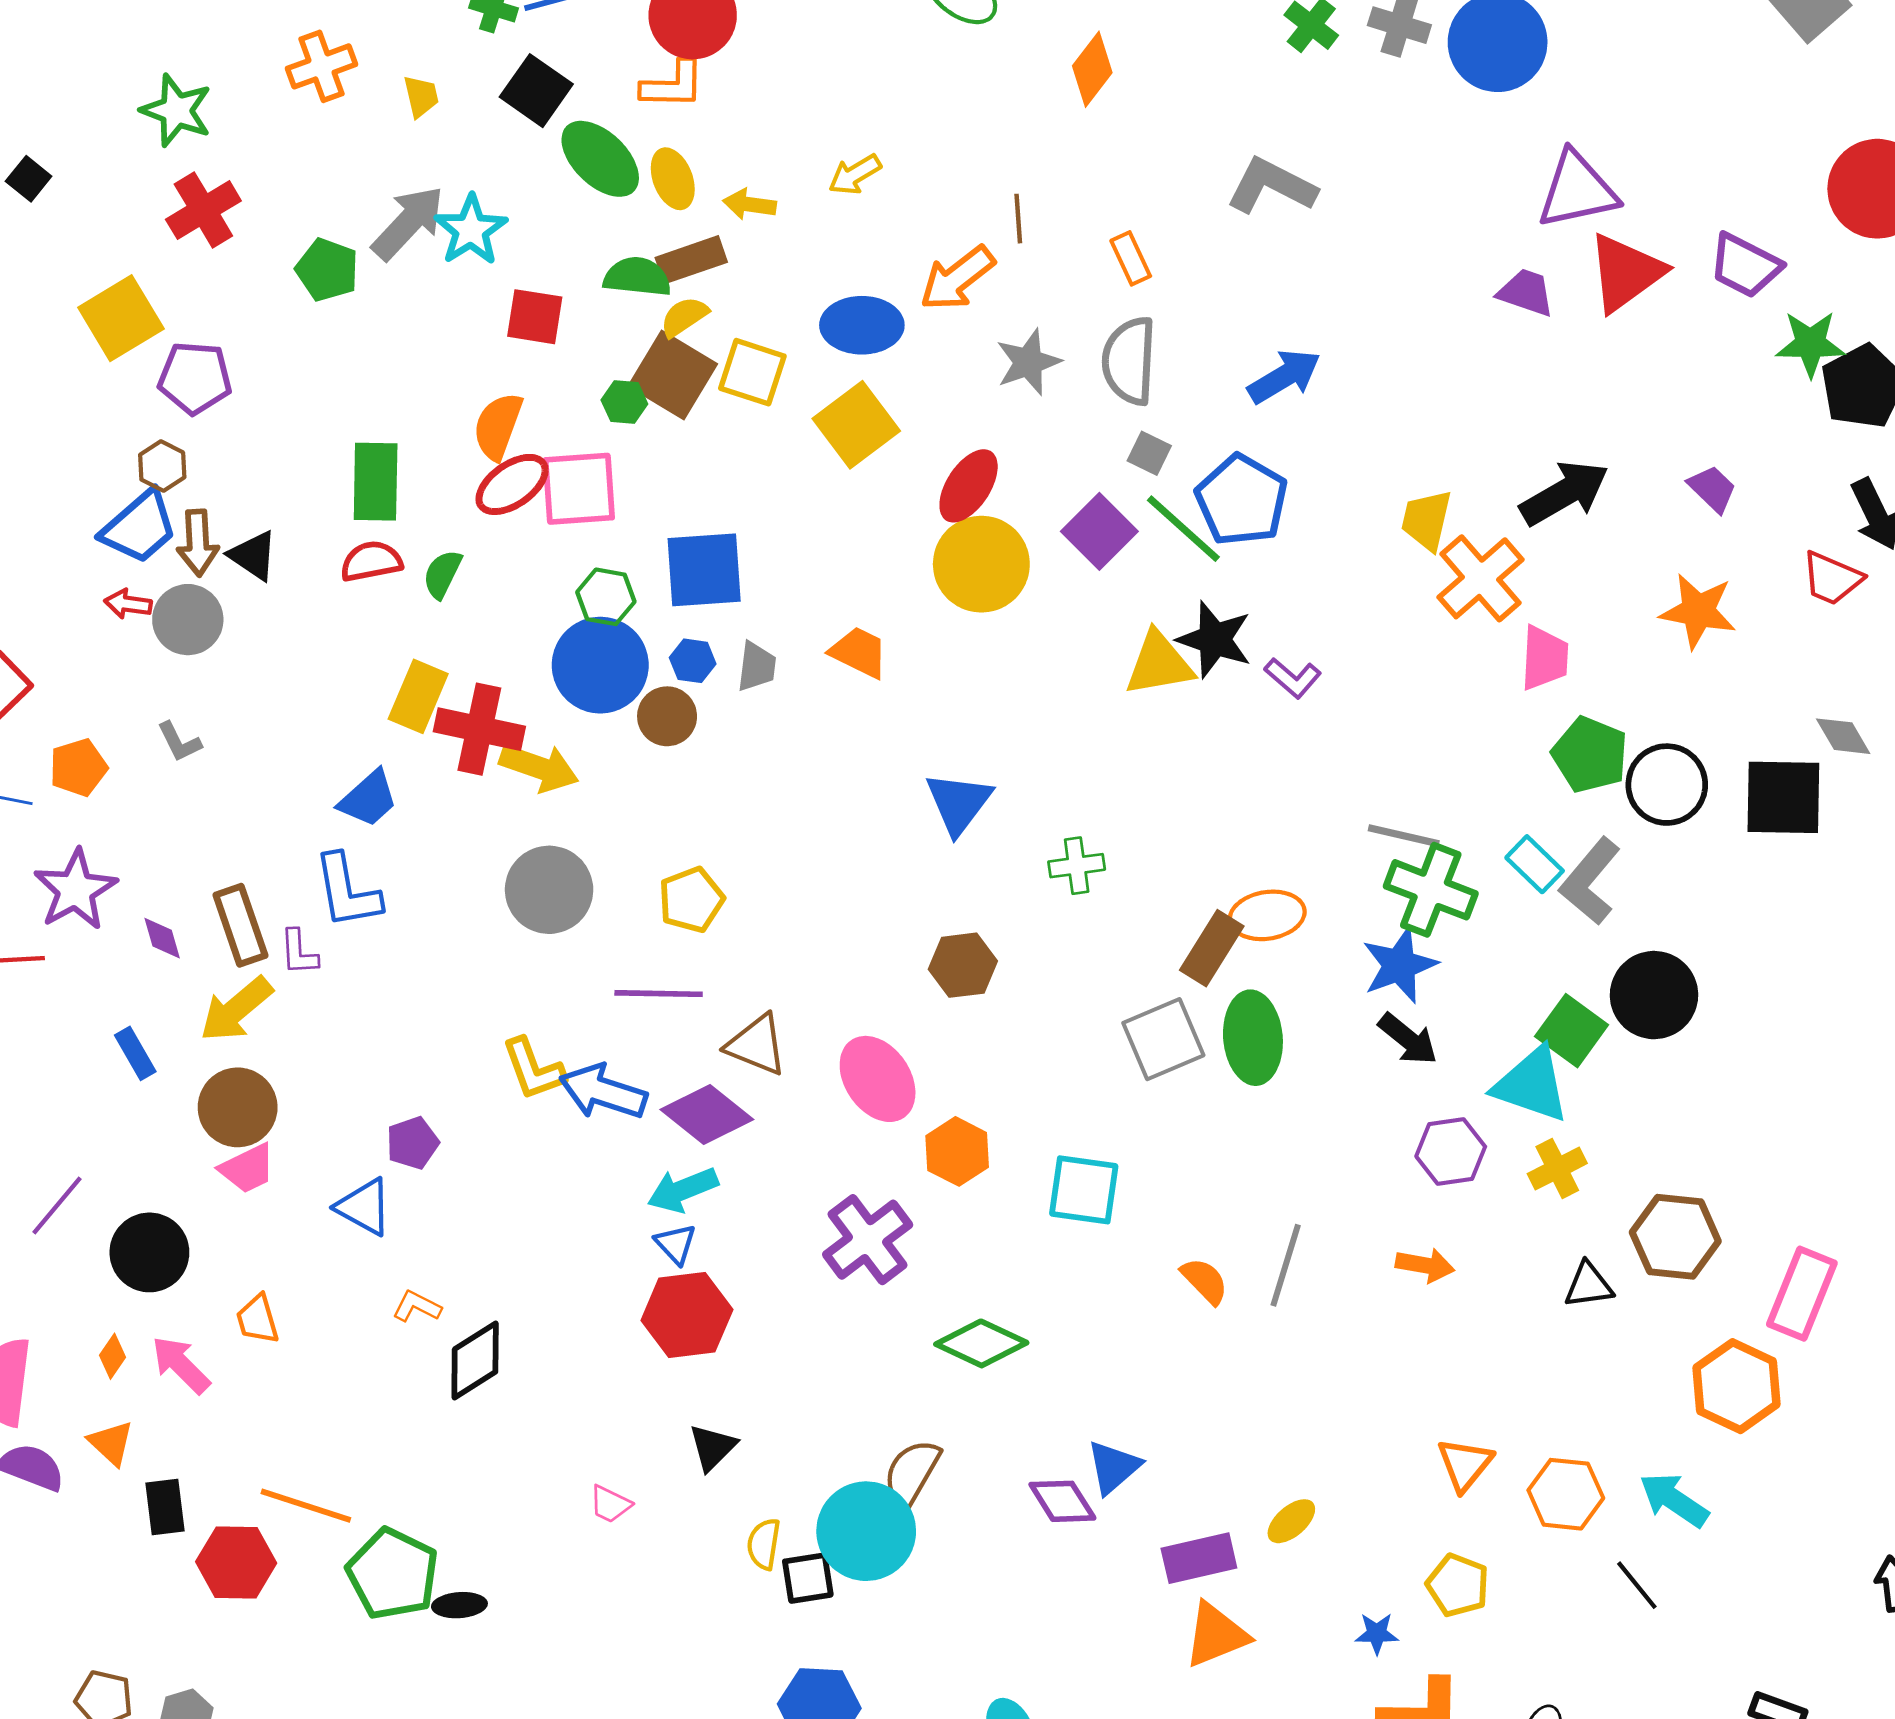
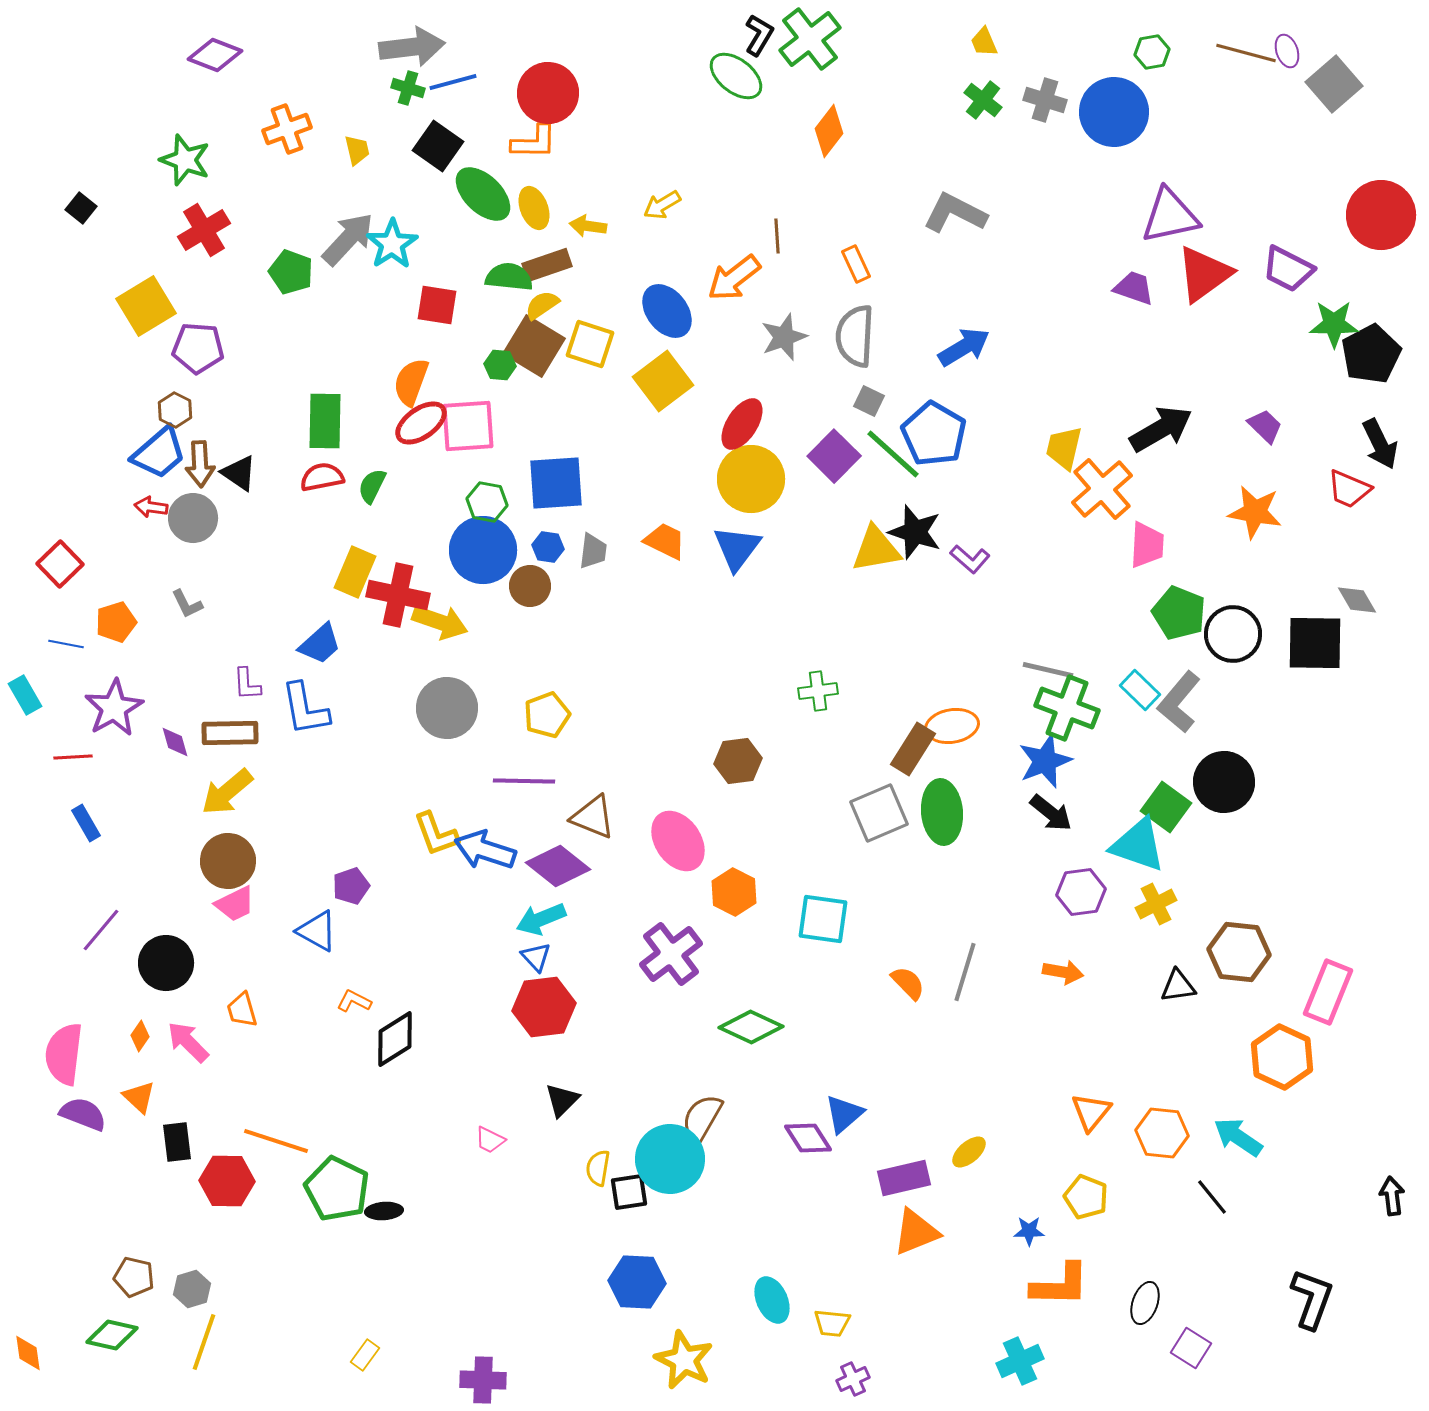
blue ellipse: (862, 325) -> (667, 311), turned 52
blue triangle: (959, 803) -> (737, 548), moved
brown rectangle: (240, 925) -> (230, 733), turned -72
purple L-shape: (299, 952) -> (247, 684), moved
blue rectangle: (135, 1053) -> (86, 823), moved

